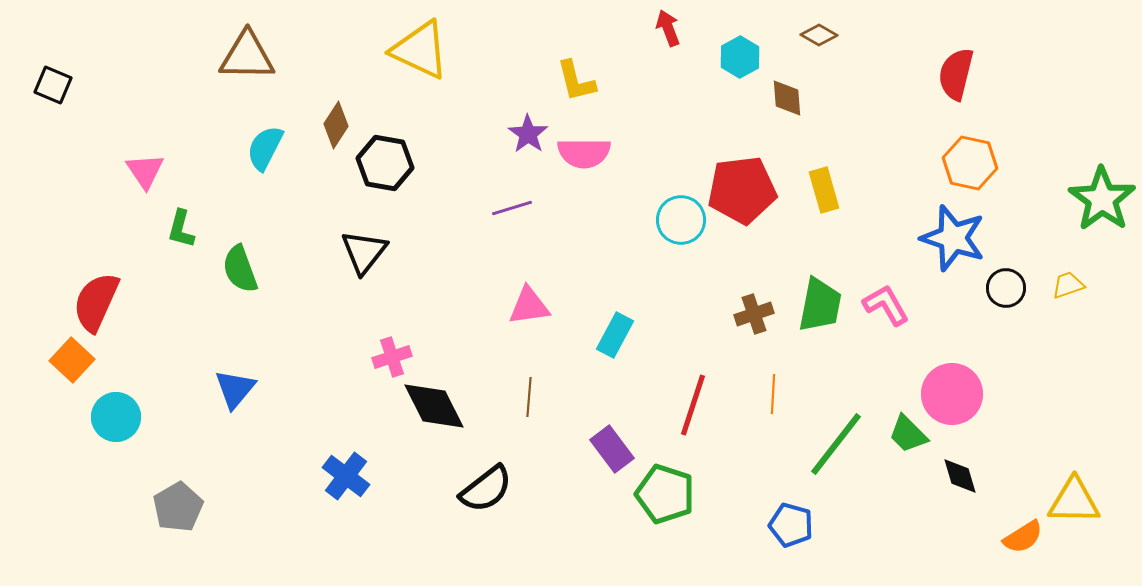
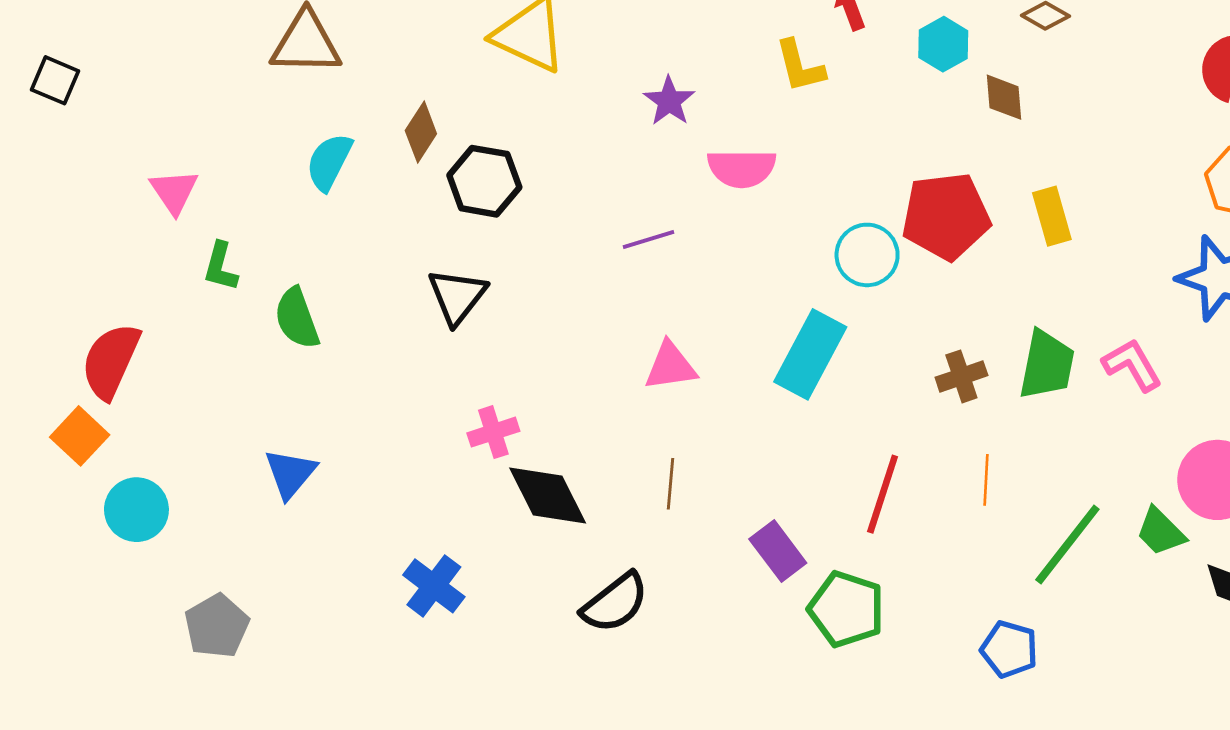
yellow L-shape: (576, 81) -> (800, 66), moved
purple star: (528, 134) -> (669, 101), moved
cyan rectangle: (615, 335) -> (810, 354), moved, size x1.5

